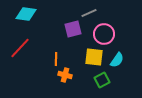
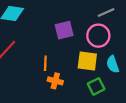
gray line: (89, 13) -> (106, 12), moved
cyan semicircle: (117, 60) -> (113, 64), turned 126

